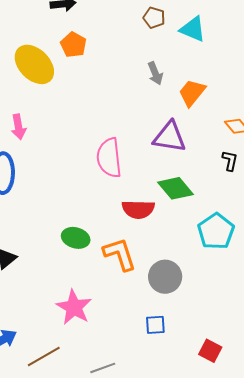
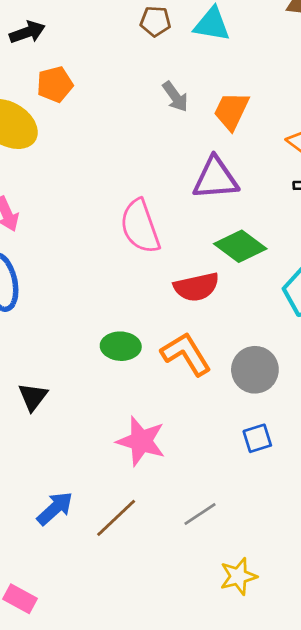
orange pentagon: (73, 45) -> (55, 84), turned -30

